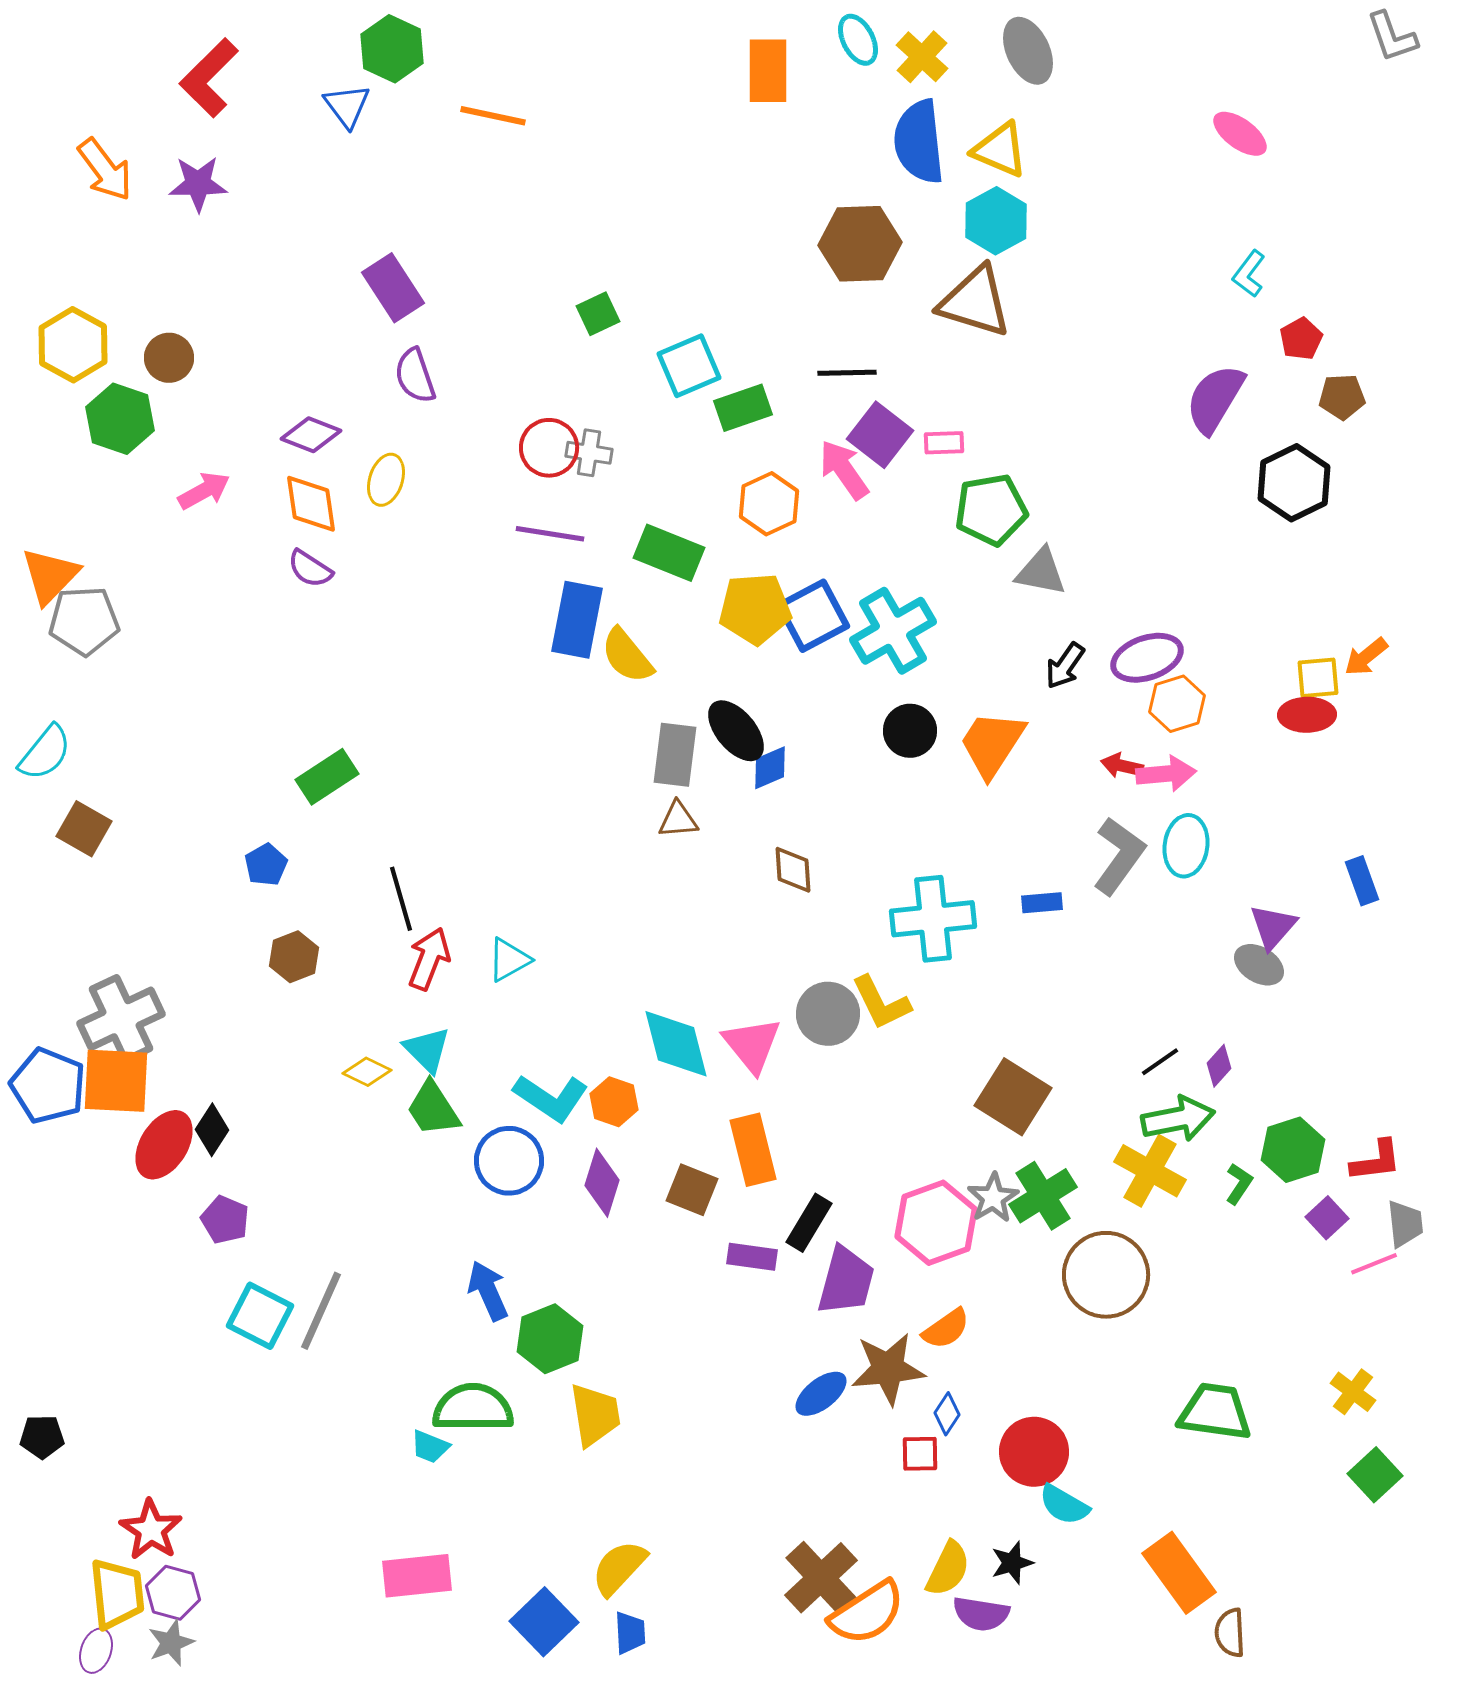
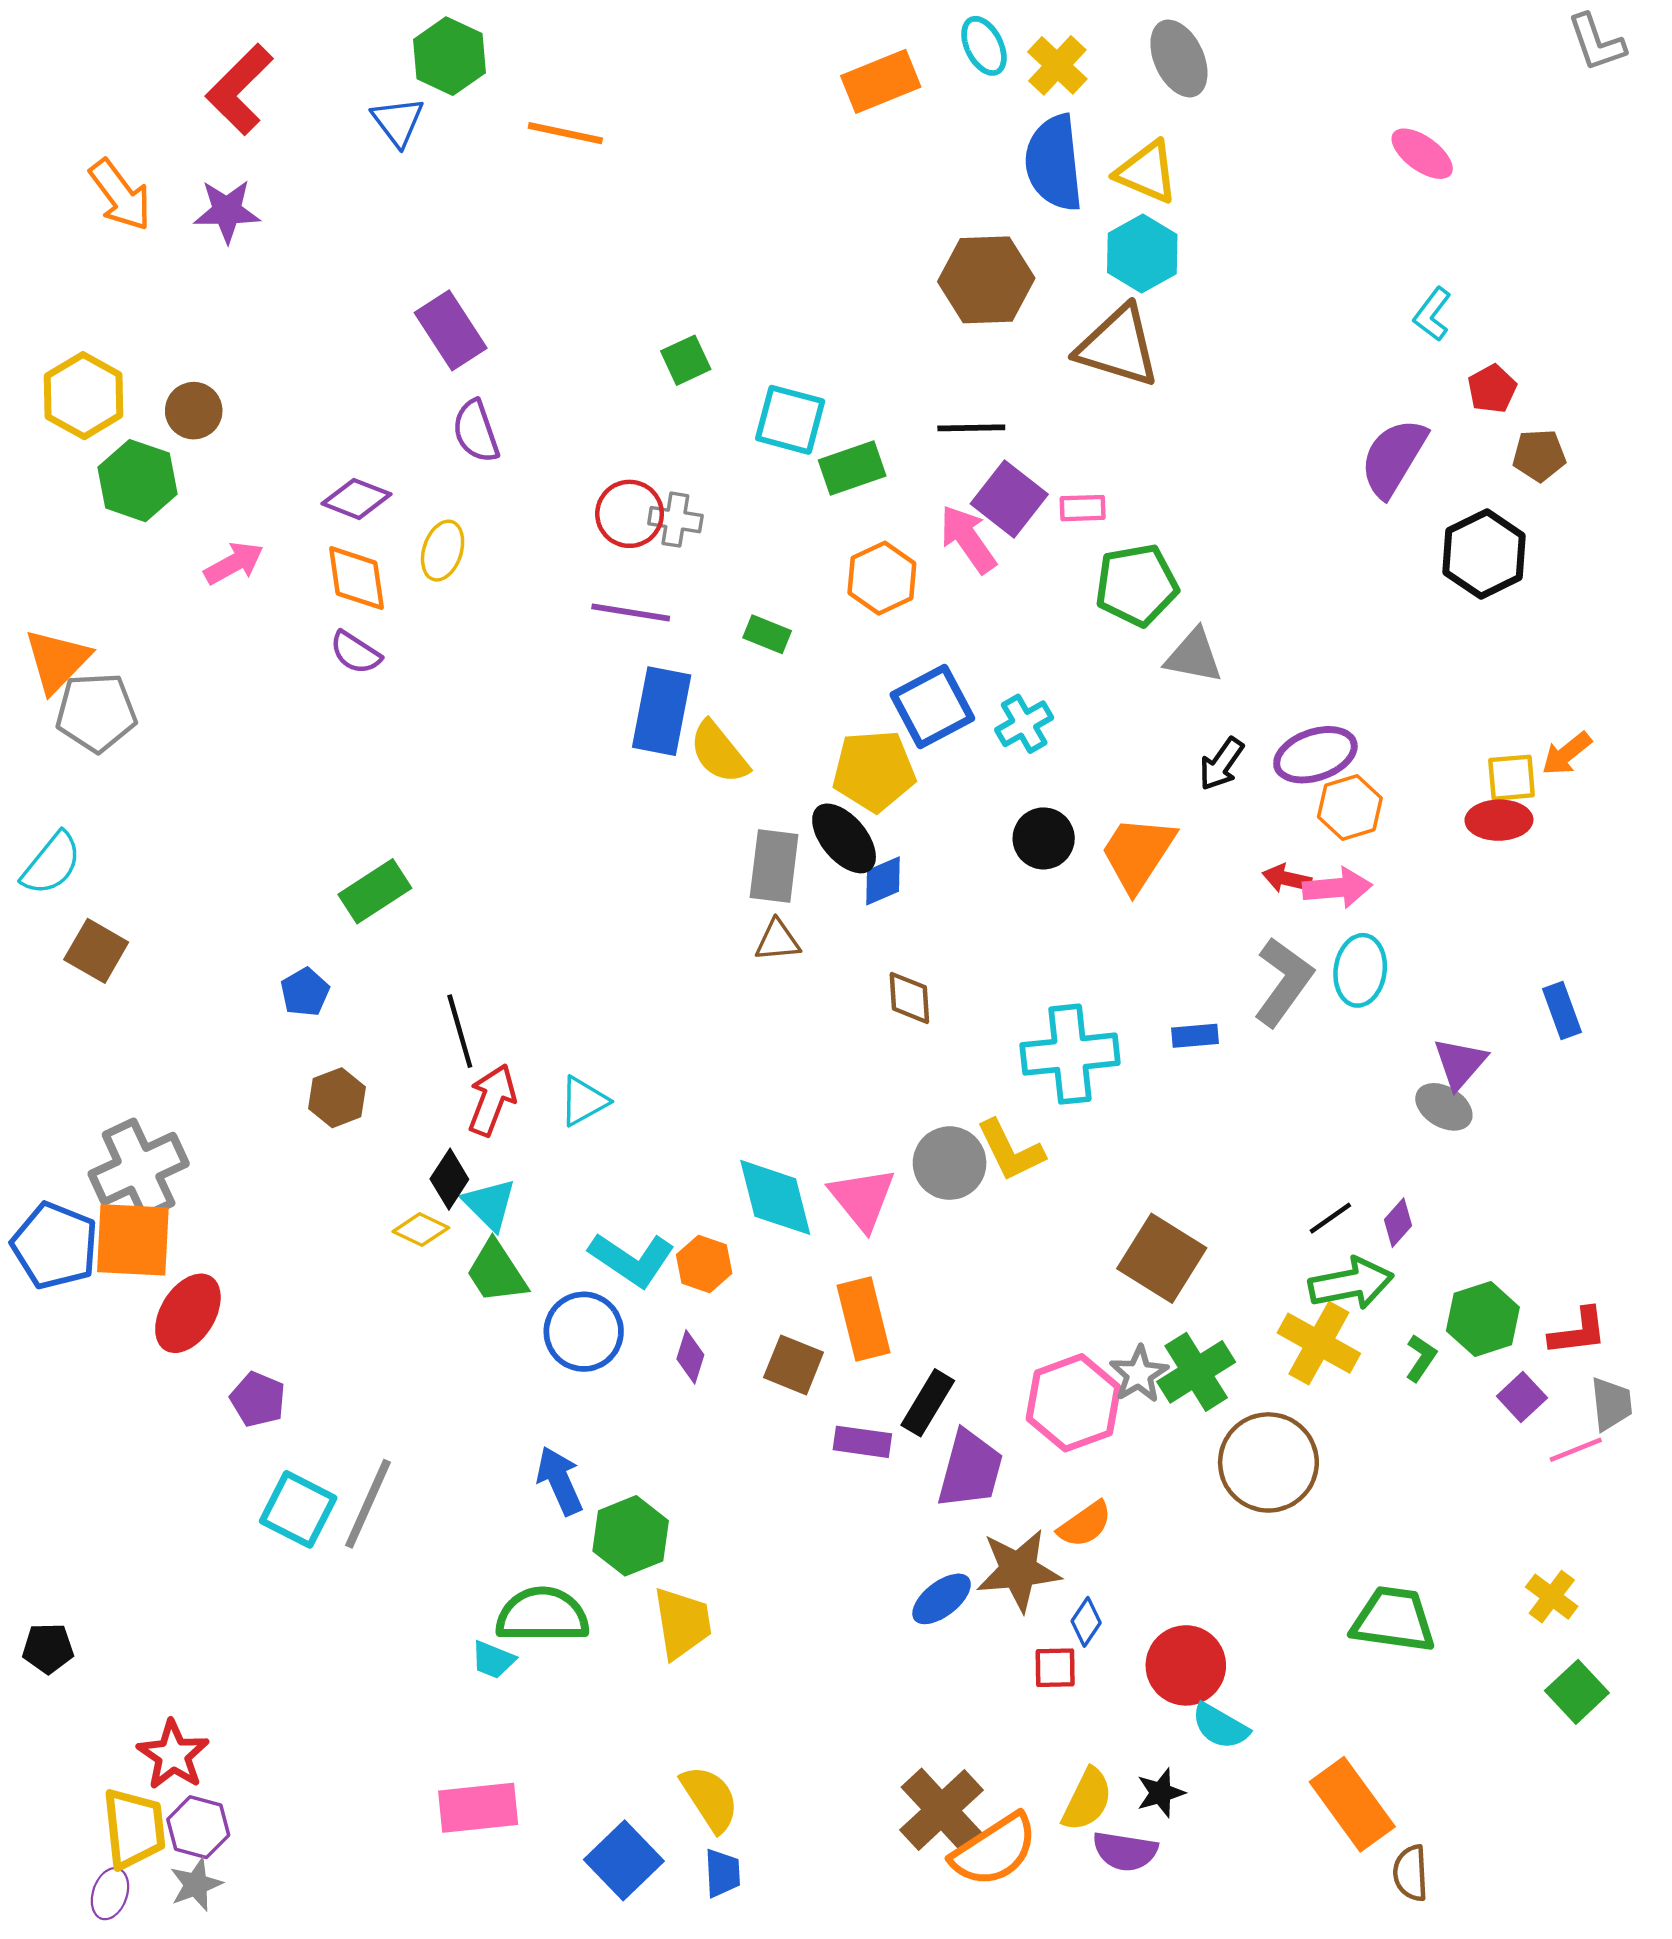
orange rectangle: (768, 71) -> (881, 81), turned 68
cyan square: (689, 366) -> (790, 420), turned 38
green rectangle: (669, 553) -> (767, 634), size x0.6
yellow pentagon: (755, 609) -> (874, 771), moved
cyan cross: (893, 631) -> (1024, 724), size x0.6
black diamond: (212, 1130) -> (449, 1179), moved
purple diamond: (602, 1183) -> (690, 1357), size x0.7
yellow semicircle: (619, 1568) -> (710, 1798), turned 104

